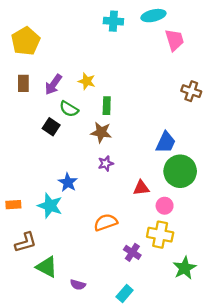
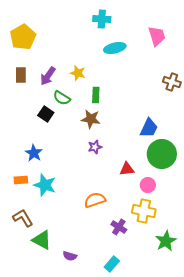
cyan ellipse: (153, 16) -> (115, 48), moved
blue star: (68, 182) -> (34, 153), moved
orange rectangle: (13, 205) -> (21, 180), moved
brown L-shape: (26, 242) -> (23, 218), turned -105

